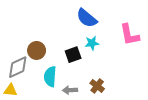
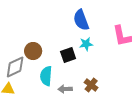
blue semicircle: (87, 18) -> (81, 20), turned 30

